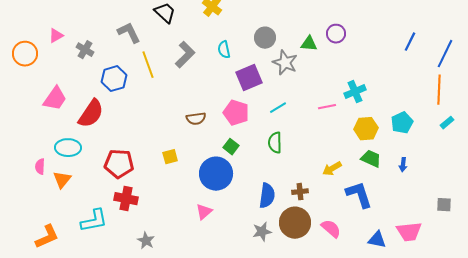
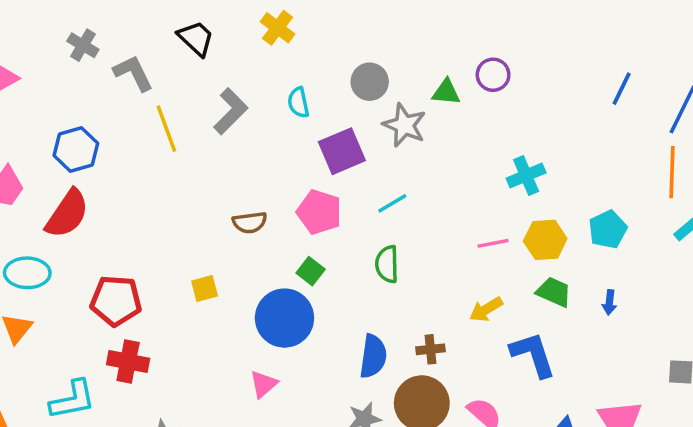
gray cross: (85, 50) -> (83, 45), moved
blue hexagon: (114, 79) -> (76, 149), moved
pink line: (327, 107) -> (493, 243), moved

